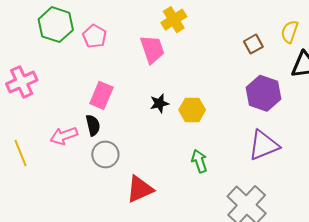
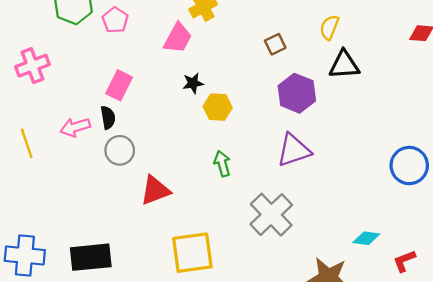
brown square: (253, 44) -> (275, 44), moved
pink trapezoid: (152, 49) -> (178, 38), turned 44
black star: (159, 103) -> (193, 83), moved

